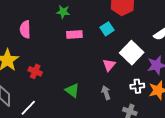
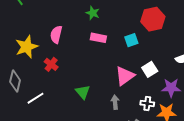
pink semicircle: (25, 29) -> (56, 35), moved
white square: (132, 53) -> (150, 69), size x0.7
pink triangle: (109, 65) -> (125, 76), size x1.5

